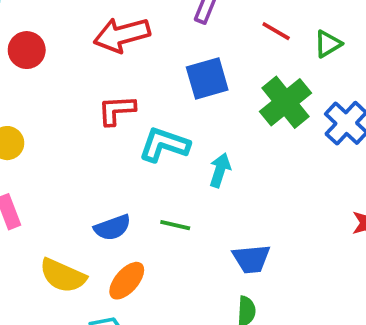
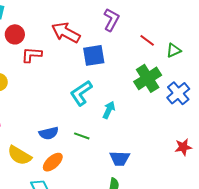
red arrow: (122, 35) -> (66, 32), turned 36
blue square: (207, 79) -> (94, 55), moved
red L-shape: (117, 110) -> (32, 55), moved
cyan L-shape: (164, 145) -> (81, 93), turned -60

